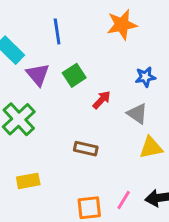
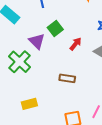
purple triangle: (38, 75) -> (37, 41), moved

